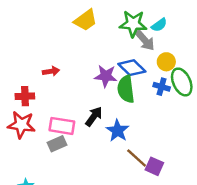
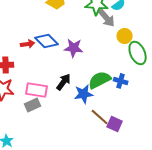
blue diamond: (132, 68) -> (47, 41), moved
blue cross: (162, 87) -> (121, 81), moved
green semicircle: (126, 89) -> (100, 80), moved, turned 70
blue star: (118, 131) -> (84, 94), turned 30

